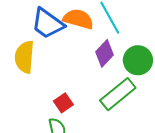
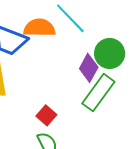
purple diamond: (104, 53) -> (89, 68), moved

